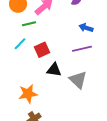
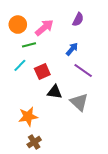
blue arrow: (86, 28) -> (72, 49), moved, turned 112
purple line: (82, 49) -> (83, 71), turned 48

